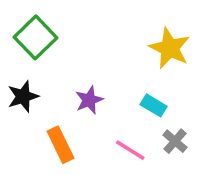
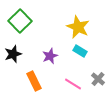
yellow star: (170, 48) -> (78, 27), moved
cyan rectangle: (154, 105) -> (80, 51), moved

